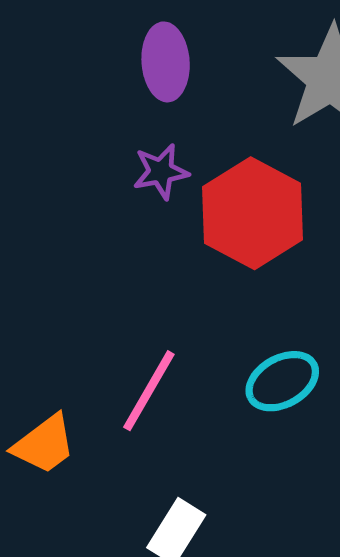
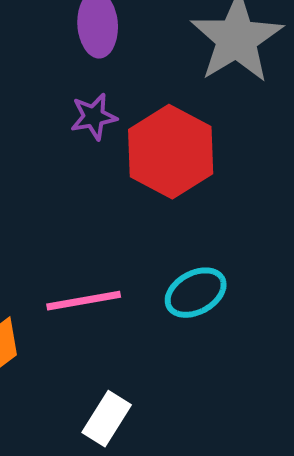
pink line: (149, 391) -> (84, 301), turned 50

